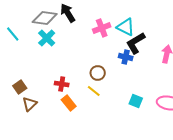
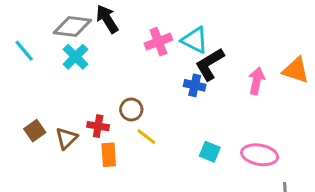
brown circle: (98, 73) -> (131, 110), moved
orange rectangle: (69, 103) -> (109, 155), turned 35
brown triangle: (30, 104) -> (66, 138), moved

